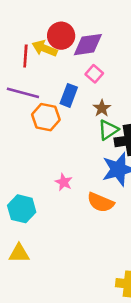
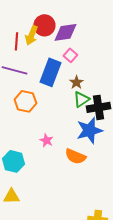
yellow arrow: (45, 48) -> (31, 35), turned -90
blue rectangle: (69, 95) -> (50, 72), size x1.5
orange hexagon: (46, 117) -> (25, 101), moved

